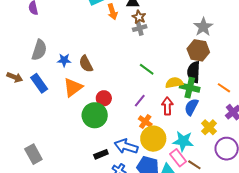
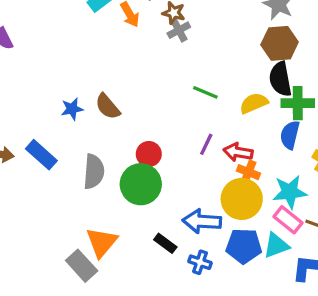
gray semicircle: (39, 50) -> (94, 172), moved
orange triangle: (73, 87) -> (102, 242), moved
green cross: (190, 88) -> (298, 103), moved
red arrow: (167, 106) -> (238, 152), moved, turned -66
orange cross: (145, 121) -> (248, 172), moved
gray rectangle: (33, 154) -> (82, 266), moved
black rectangle: (101, 154) -> (165, 243), turned 72

